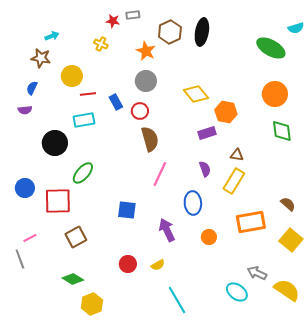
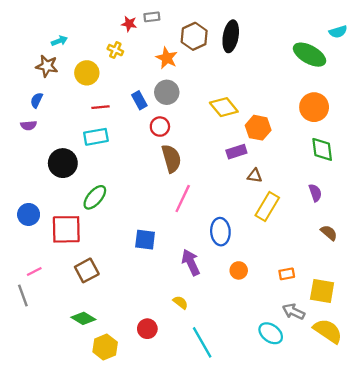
yellow circle: (72, 76) -> (87, 73), moved
blue rectangle: (116, 102) -> (139, 100), moved
brown triangle: (237, 155) -> (255, 176), moved
purple semicircle: (205, 169) -> (315, 193), moved
orange rectangle: (251, 222) -> (287, 274), moved, size x0.5
yellow square: (291, 240) -> (322, 291), moved, turned -30
red circle: (128, 264) -> (147, 329), moved
yellow semicircle: (158, 265) -> (180, 302), turned -112

